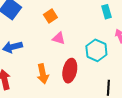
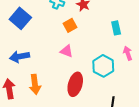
orange square: (50, 16) -> (70, 25), moved
orange arrow: (43, 74) -> (35, 84), moved

